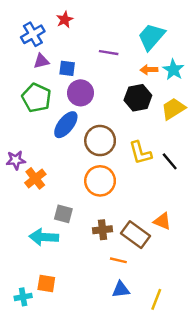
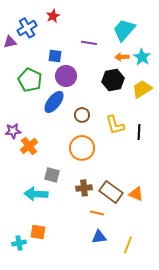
purple triangle: (41, 61) -> (10, 42), moved
brown circle: (100, 141) -> (82, 115), size x0.6
black line: (170, 161) -> (139, 132), turned 42
orange triangle: (162, 221) -> (136, 194), moved

